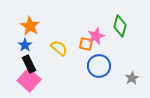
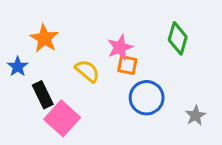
pink star: (96, 36) -> (120, 47), moved
blue star: (25, 45) -> (18, 67), moved
pink square: (29, 80) -> (62, 118), moved

